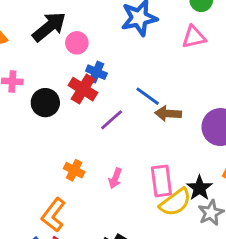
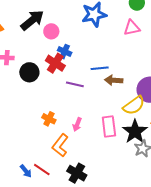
blue line: (148, 96) -> (100, 68), turned -42
purple line: (112, 120) -> (75, 84), turned 54
black star: (199, 188) -> (135, 132), size x1.4
yellow semicircle: (175, 202) -> (134, 105), moved
orange L-shape: (53, 215) -> (60, 145), moved

